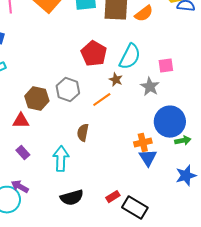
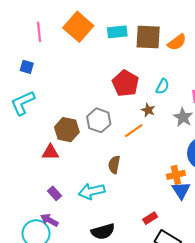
cyan semicircle: (130, 57) -> (163, 86), size x0.6
purple rectangle: (23, 153) -> (55, 193), moved
cyan arrow: (61, 159) -> (92, 191), turned -105
red rectangle: (113, 197) -> (150, 218), moved

